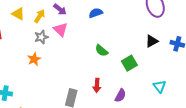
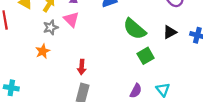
green semicircle: (102, 51) -> (135, 29), moved, size x1.6
red arrow: (97, 85) -> (82, 67), moved
cyan triangle: (160, 86) -> (163, 90), moved

